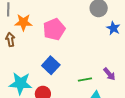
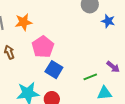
orange star: (23, 22) -> (24, 22), moved
pink pentagon: (54, 29) -> (43, 47), moved

